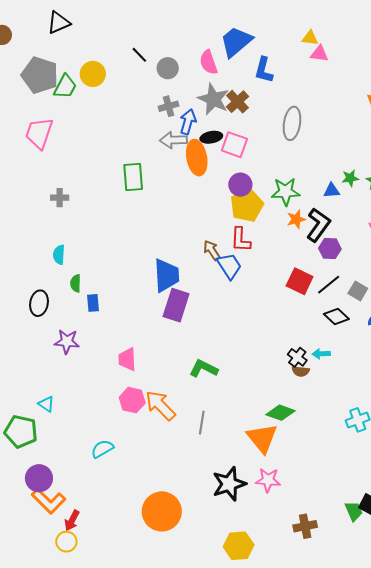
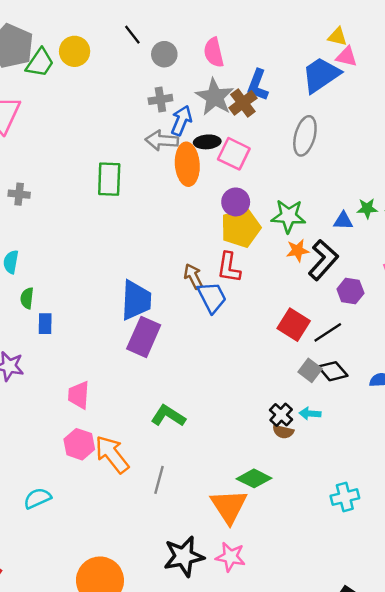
blue trapezoid: (236, 42) -> (321, 75), moved
blue L-shape: (264, 70) -> (258, 85), moved
purple hexagon: (330, 249) -> (350, 291), moved
gray square: (358, 291) -> (310, 370), moved

